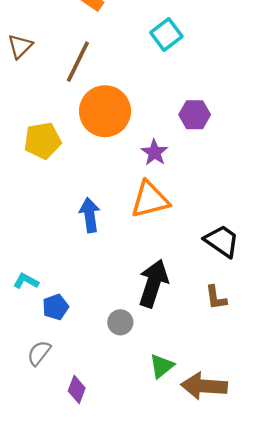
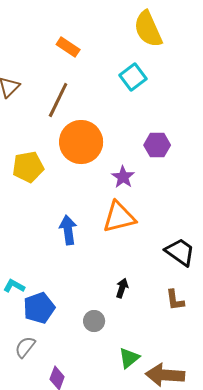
black arrow: (153, 283) -> (122, 288), size x0.5
blue pentagon: (55, 307) -> (39, 308), size x1.4

